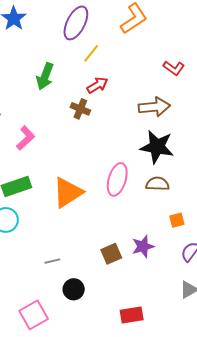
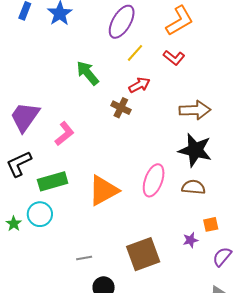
red L-shape: (174, 68) -> (174, 58), moved
green arrow: (45, 76) -> (88, 73), turned 116
purple star: (143, 246) -> (190, 240), moved, size x0.7
brown square: (111, 254) -> (143, 254), size x1.6

